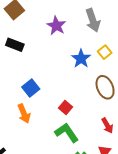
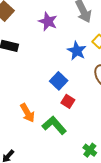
blue square: (31, 88) -> (59, 81), moved
green L-shape: (67, 133) -> (54, 125), moved

